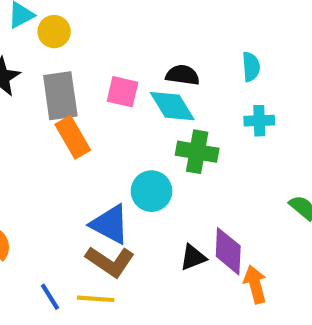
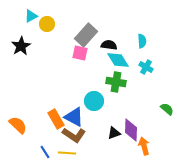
gray rectangle: (60, 96) -> (86, 35), moved, turned 50
cyan diamond: (172, 106) -> (118, 60), moved
cyan cross: (259, 121) -> (146, 67), turned 32
orange rectangle: (73, 137) -> (56, 119), moved

